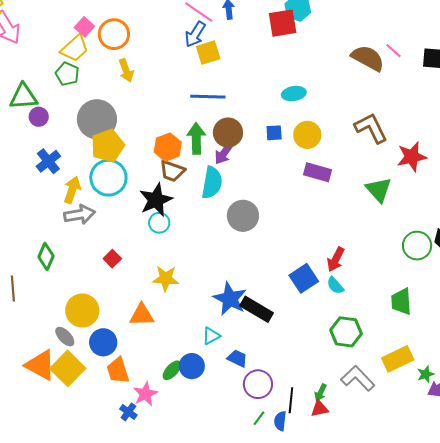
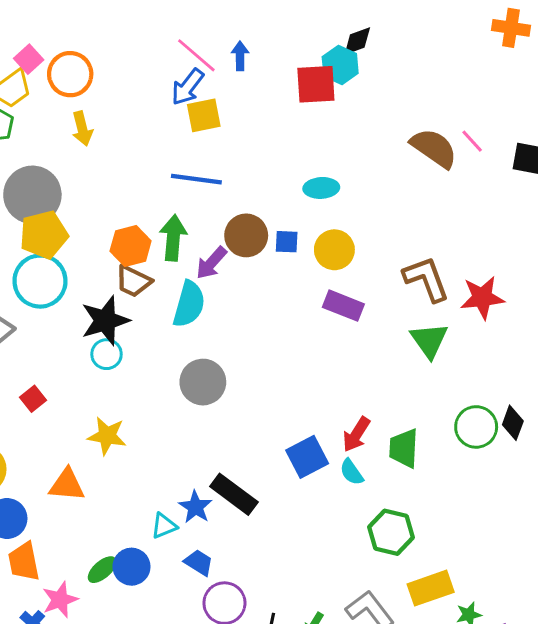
brown L-shape: (371, 128) -> (426, 279), moved
brown circle: (228, 133) -> (246, 235), moved
gray circle: (243, 216) -> (203, 382), moved
blue star: (230, 299) -> (195, 507), moved, size x0.7
green trapezoid: (401, 302) -> (404, 448), moved
green hexagon: (346, 332) -> (391, 532), moved

